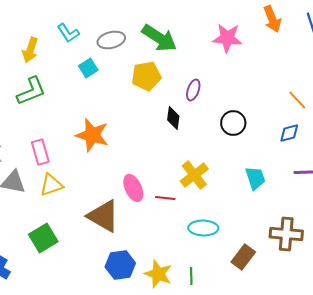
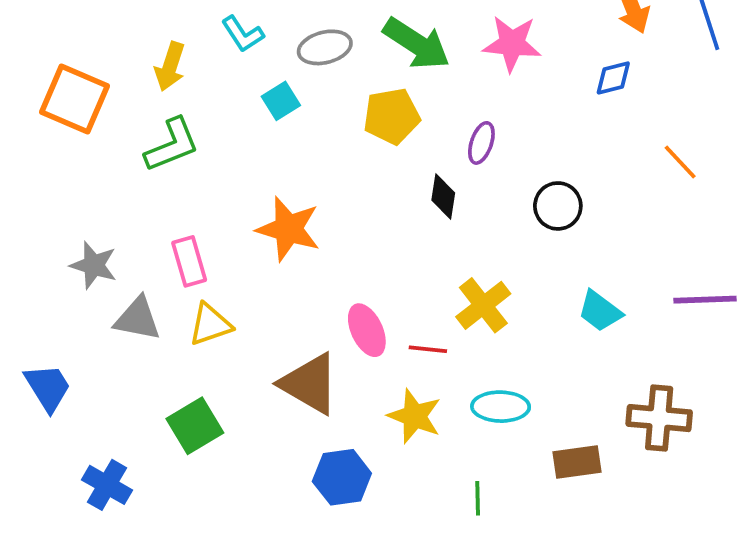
pink star: (227, 38) -> (512, 44), moved
blue diamond: (289, 133) -> (613, 78), moved
cyan trapezoid: (255, 178) -> (600, 311), turned 145
brown rectangle: (243, 257) -> (577, 462), turned 45
yellow star: (158, 274) -> (415, 416), moved

